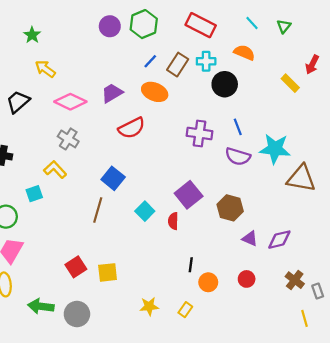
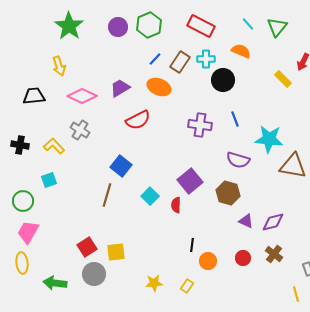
green triangle: (284, 26) -> (277, 27), size x1.5
green star: (32, 35) -> (69, 26), moved, size x1.8
yellow arrow: (45, 69) -> (59, 66), turned -144
black trapezoid: (18, 102) -> (34, 96), turned 35
purple semicircle: (238, 156) -> (238, 160), moved
yellow L-shape: (55, 170) -> (54, 146), moved
brown cross: (295, 280) -> (274, 254), moved
gray circle: (77, 314) -> (94, 274), moved

